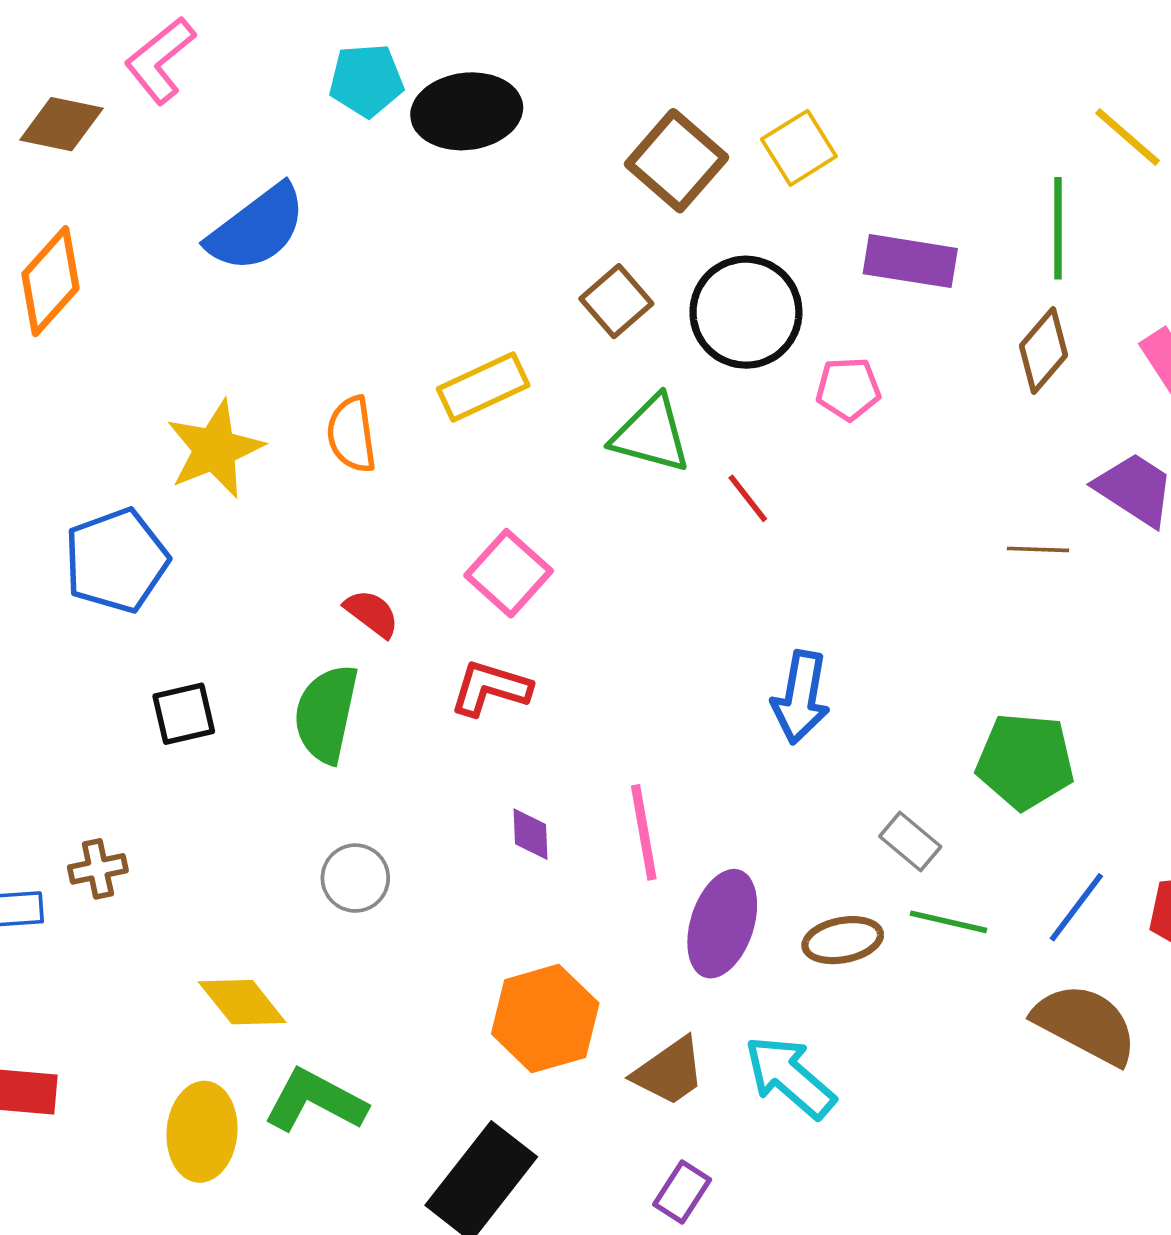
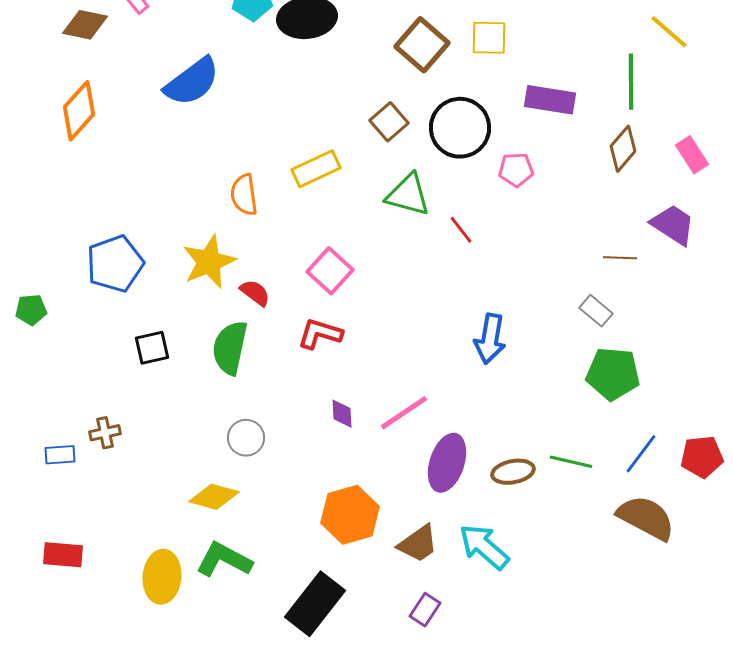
yellow square: (799, 148) -> (489, 38), turned 33
yellow star: (215, 449) -> (209, 262), moved
pink line: (644, 832) -> (404, 413), turned 66
gray rectangle: (910, 842) -> (596, 311), moved
yellow diamond: (242, 1002) -> (214, 497), moved, turned -36

